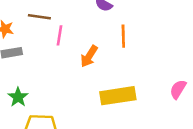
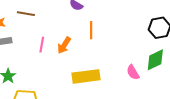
pink line: (59, 35) -> (42, 45), moved
pink semicircle: (178, 89) -> (133, 72), turned -63

